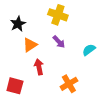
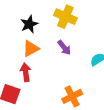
black star: (18, 24) -> (29, 24), moved
red arrow: (39, 67) -> (26, 72), moved

